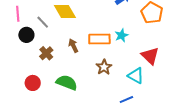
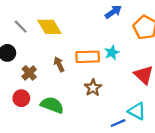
gray line: (43, 22) -> (21, 27), moved
cyan triangle: (136, 76) -> (137, 111), moved
red circle: (33, 83) -> (21, 98), moved

